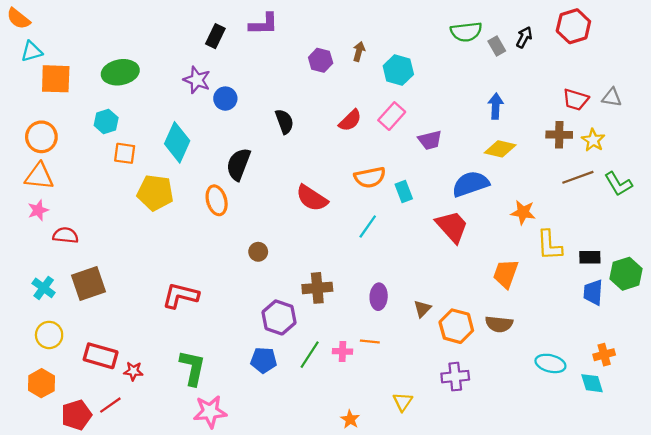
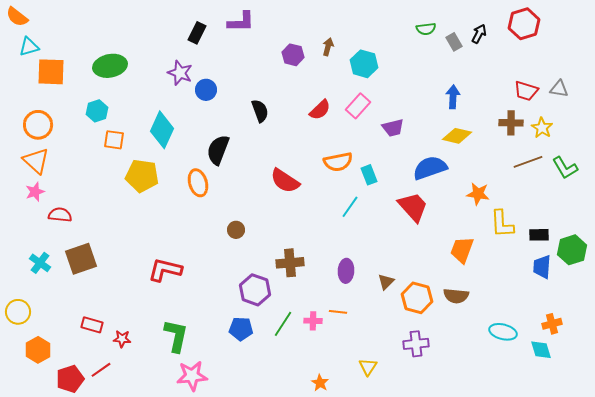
green semicircle: (466, 32) -> (426, 29), size x0.7
orange triangle: (39, 176) -> (36, 161), turned 36
cyan line: (368, 227) -> (350, 207), moved
yellow circle: (49, 335) -> (18, 312), moved
red rectangle: (101, 356) -> (92, 325), size x0.7

